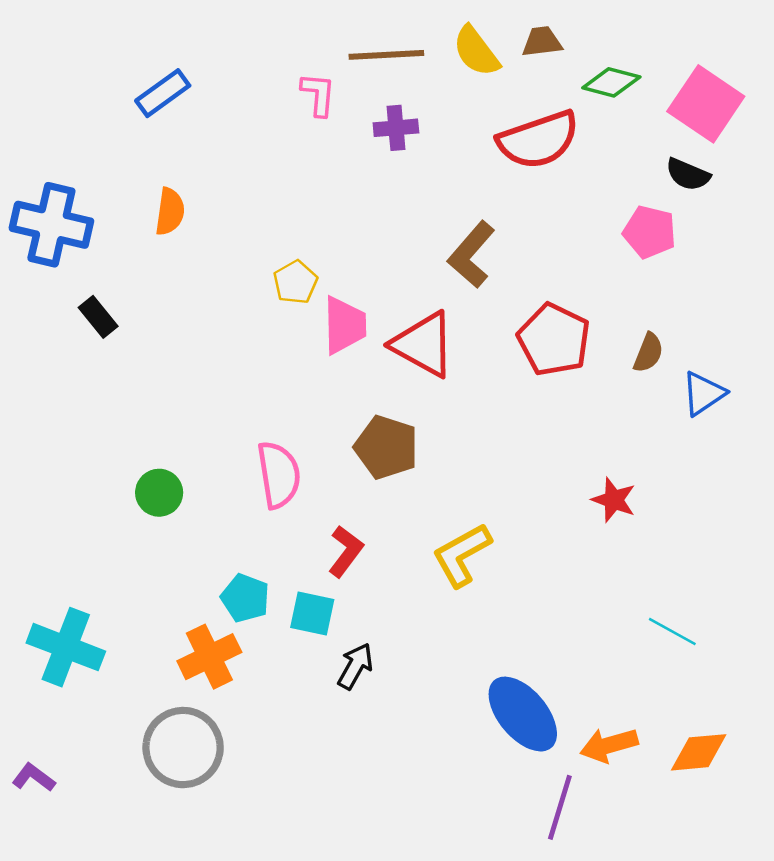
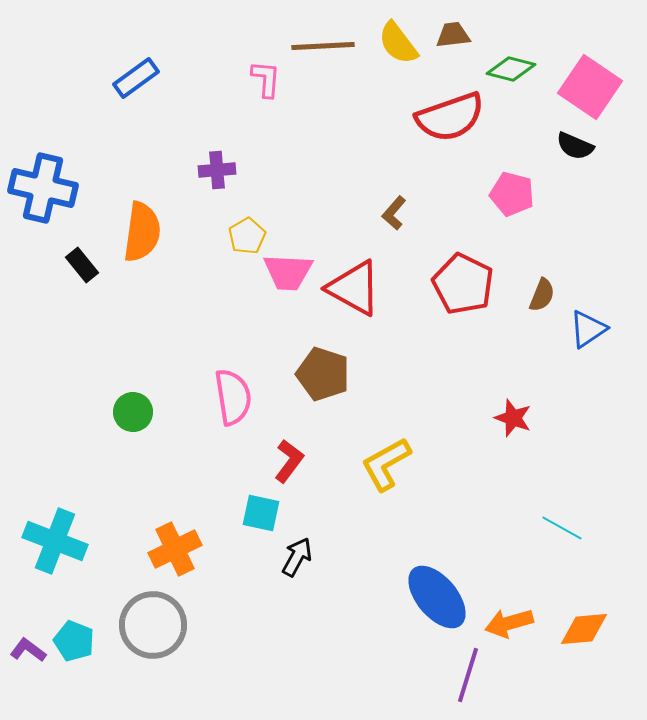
purple cross: (396, 128) -> (217, 170), moved
orange semicircle: (170, 212) -> (142, 232), moved, size x1.5
pink pentagon: (650, 232) -> (512, 194), moved
brown L-shape: (471, 255) -> (394, 213), size x0.6
pink trapezoid: (345, 325) -> (288, 272), turned 94
cyan pentagon: (245, 598) -> (74, 641), moved

